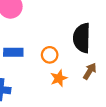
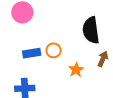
orange circle: (50, 55) -> (54, 50), moved

